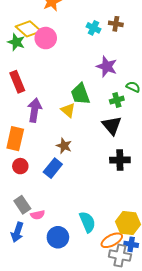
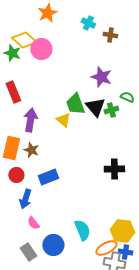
cyan cross: (93, 28) -> (88, 23), moved
black triangle: (112, 125) -> (95, 107), moved
brown star: (64, 146) -> (31, 150), moved
blue rectangle: (53, 168) -> (48, 177), turned 30
gray rectangle: (22, 205) -> (28, 252), moved
pink semicircle: (38, 215) -> (33, 223), turned 64
blue arrow: (17, 232) -> (25, 199), moved

